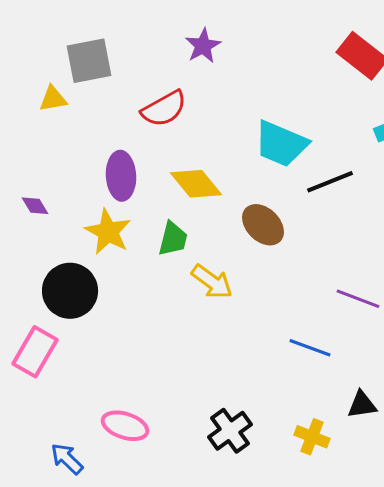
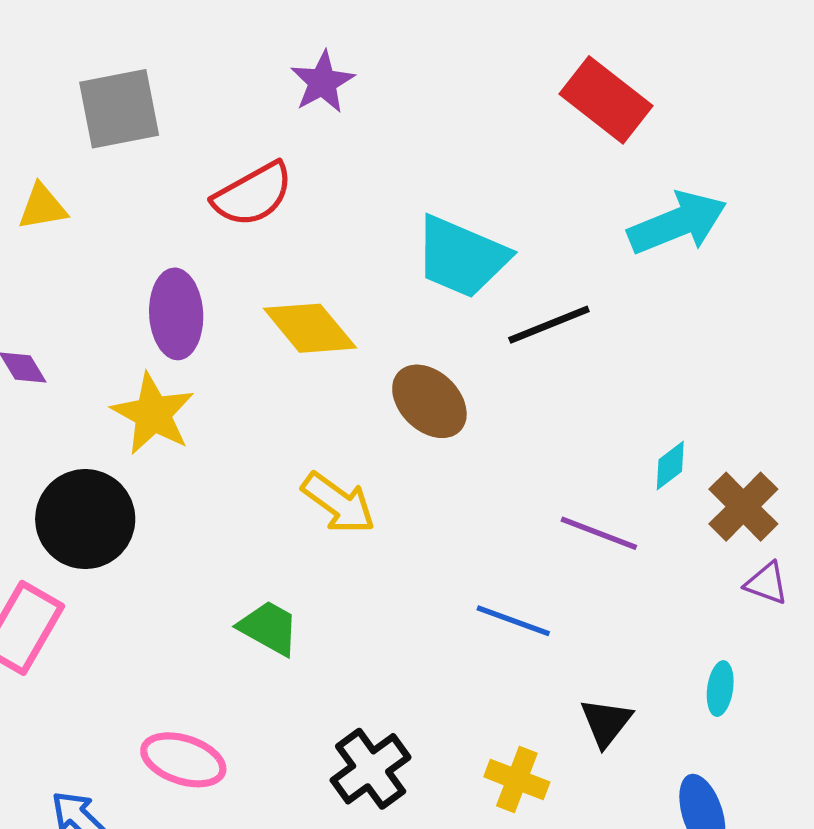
yellow triangle: (53, 99) -> (42, 207), moved
green trapezoid: (173, 239) -> (269, 628), moved, turned -75
black triangle: (362, 405) -> (606, 722), turned -44

